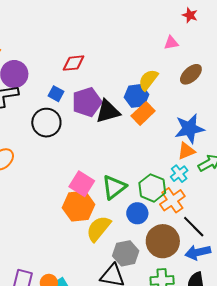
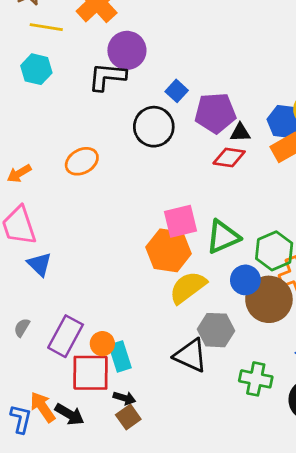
red diamond: (74, 63) -> (229, 157), moved
black triangle: (108, 111) -> (240, 133), size x0.6
pink square: (82, 184) -> (180, 221), turned 30
brown circle: (163, 241) -> (269, 299), moved

